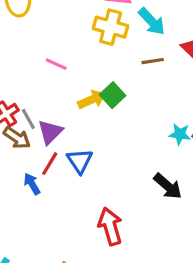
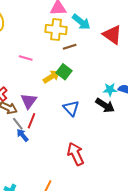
brown line: (153, 61) -> (70, 47), moved
gray line: (28, 119) -> (18, 124), moved
blue triangle: (80, 161) -> (71, 108), moved
black arrow: (168, 186) -> (105, 105), moved

